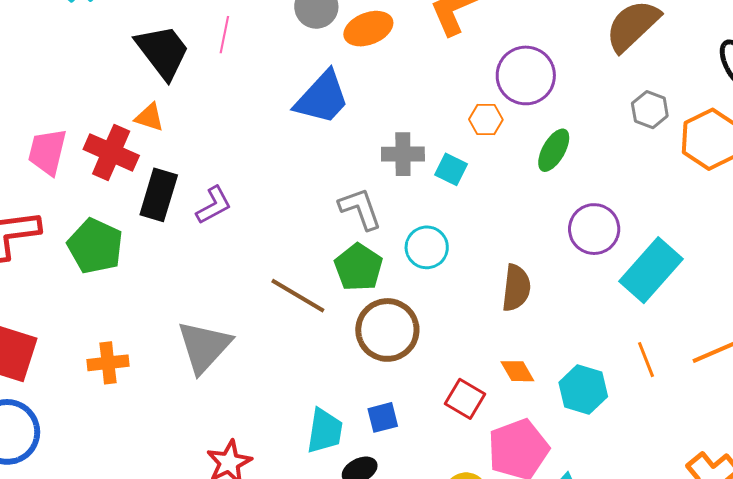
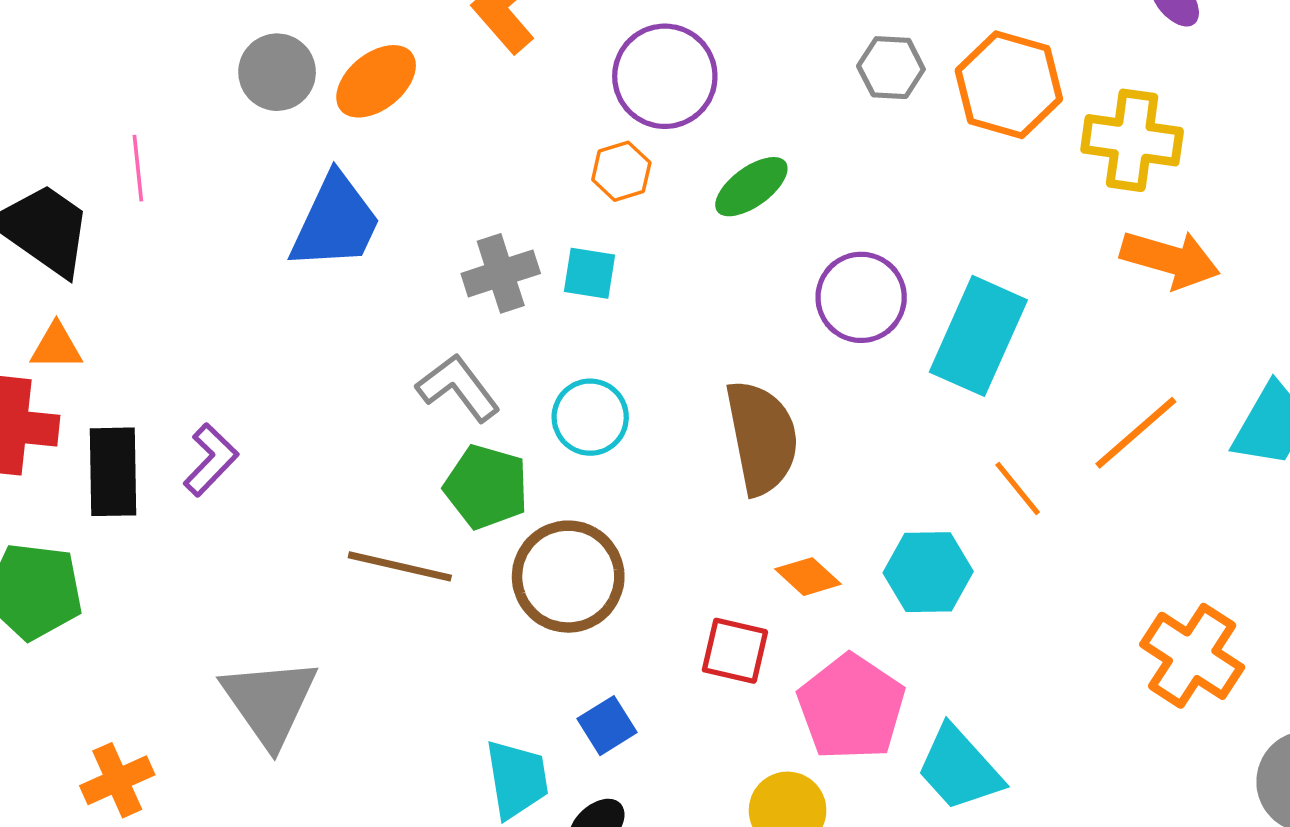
green ellipse: (554, 150) -> (751, 187), turned 42
brown semicircle: (516, 288) -> (762, 437), size x1.4

